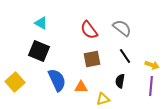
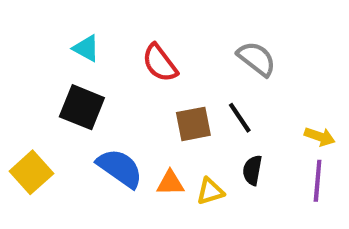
red semicircle: (89, 30) -> (160, 63), moved
black line: (125, 56) -> (240, 118), moved
blue semicircle: (57, 80) -> (120, 168), turned -30
yellow triangle: (103, 99) -> (210, 191), moved

